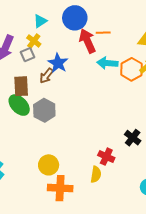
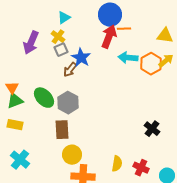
blue circle: (75, 18) -> (110, 15), moved
red arrow: (87, 41) -> (109, 37), turned 45
gray square: (28, 55) -> (61, 50), moved
brown rectangle: (21, 86) -> (62, 130), moved
red cross: (106, 157) -> (141, 168), moved

